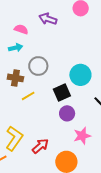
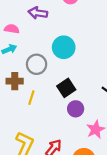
cyan circle: (80, 75) -> (64, 47), moved
yellow line: (28, 96) -> (31, 98), turned -32

